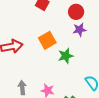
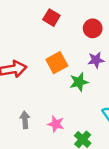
purple star: (80, 30) -> (96, 60), moved

